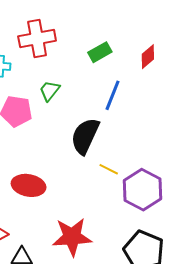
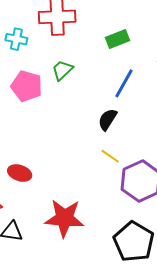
black semicircle: (85, 136) -> (108, 119), moved, size x0.6
red ellipse: (29, 185) -> (20, 173), moved, size x0.7

